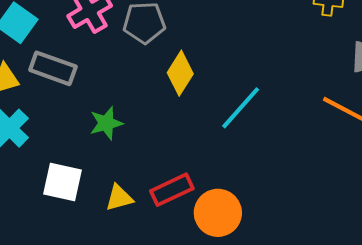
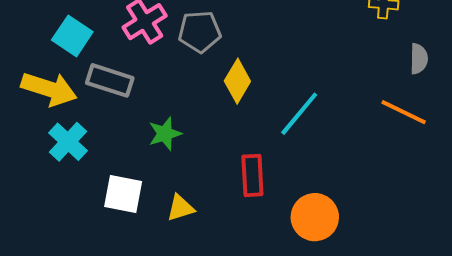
red rectangle: (172, 190) -> (252, 175), moved, turned -66
orange circle: (218, 213) -> (315, 217), moved

